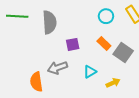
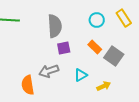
gray semicircle: (49, 22) -> (55, 26), moved

